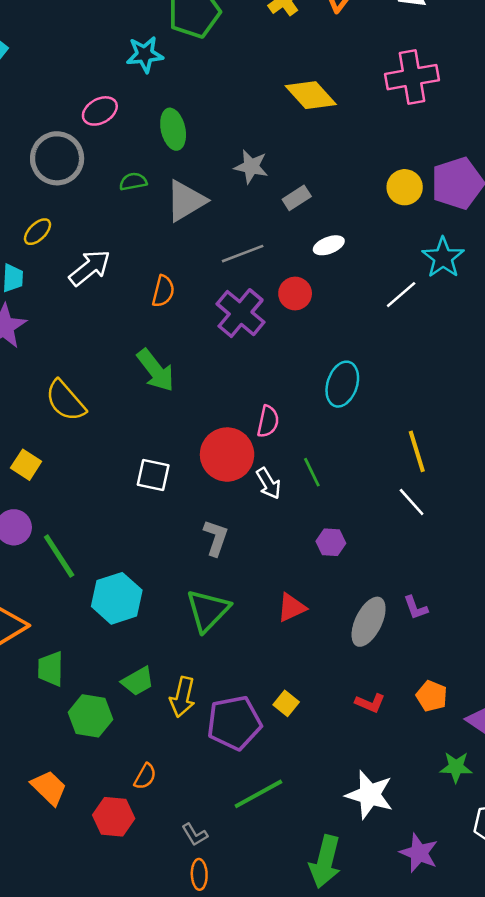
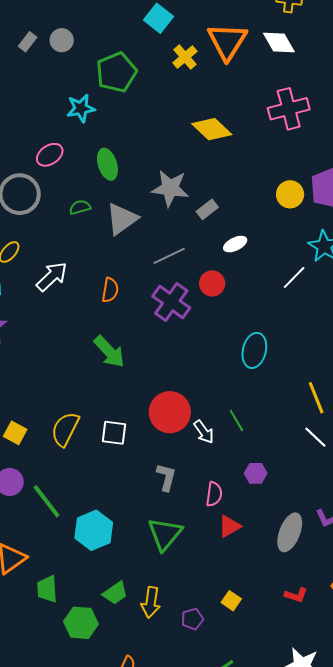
gray star: (251, 167) -> (170, 188), size x1.4
yellow semicircle: (65, 401) -> (65, 429), moved, turned 72
pink semicircle: (268, 421) -> (214, 494), moved
purple pentagon: (234, 723) -> (192, 619), size x0.5

